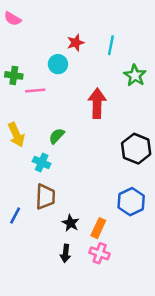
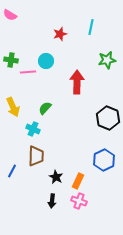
cyan line: (111, 45) -> (91, 27), moved
cyan circle: (58, 64) -> (46, 61), moved
green star: (135, 75) -> (107, 60), turned 30

